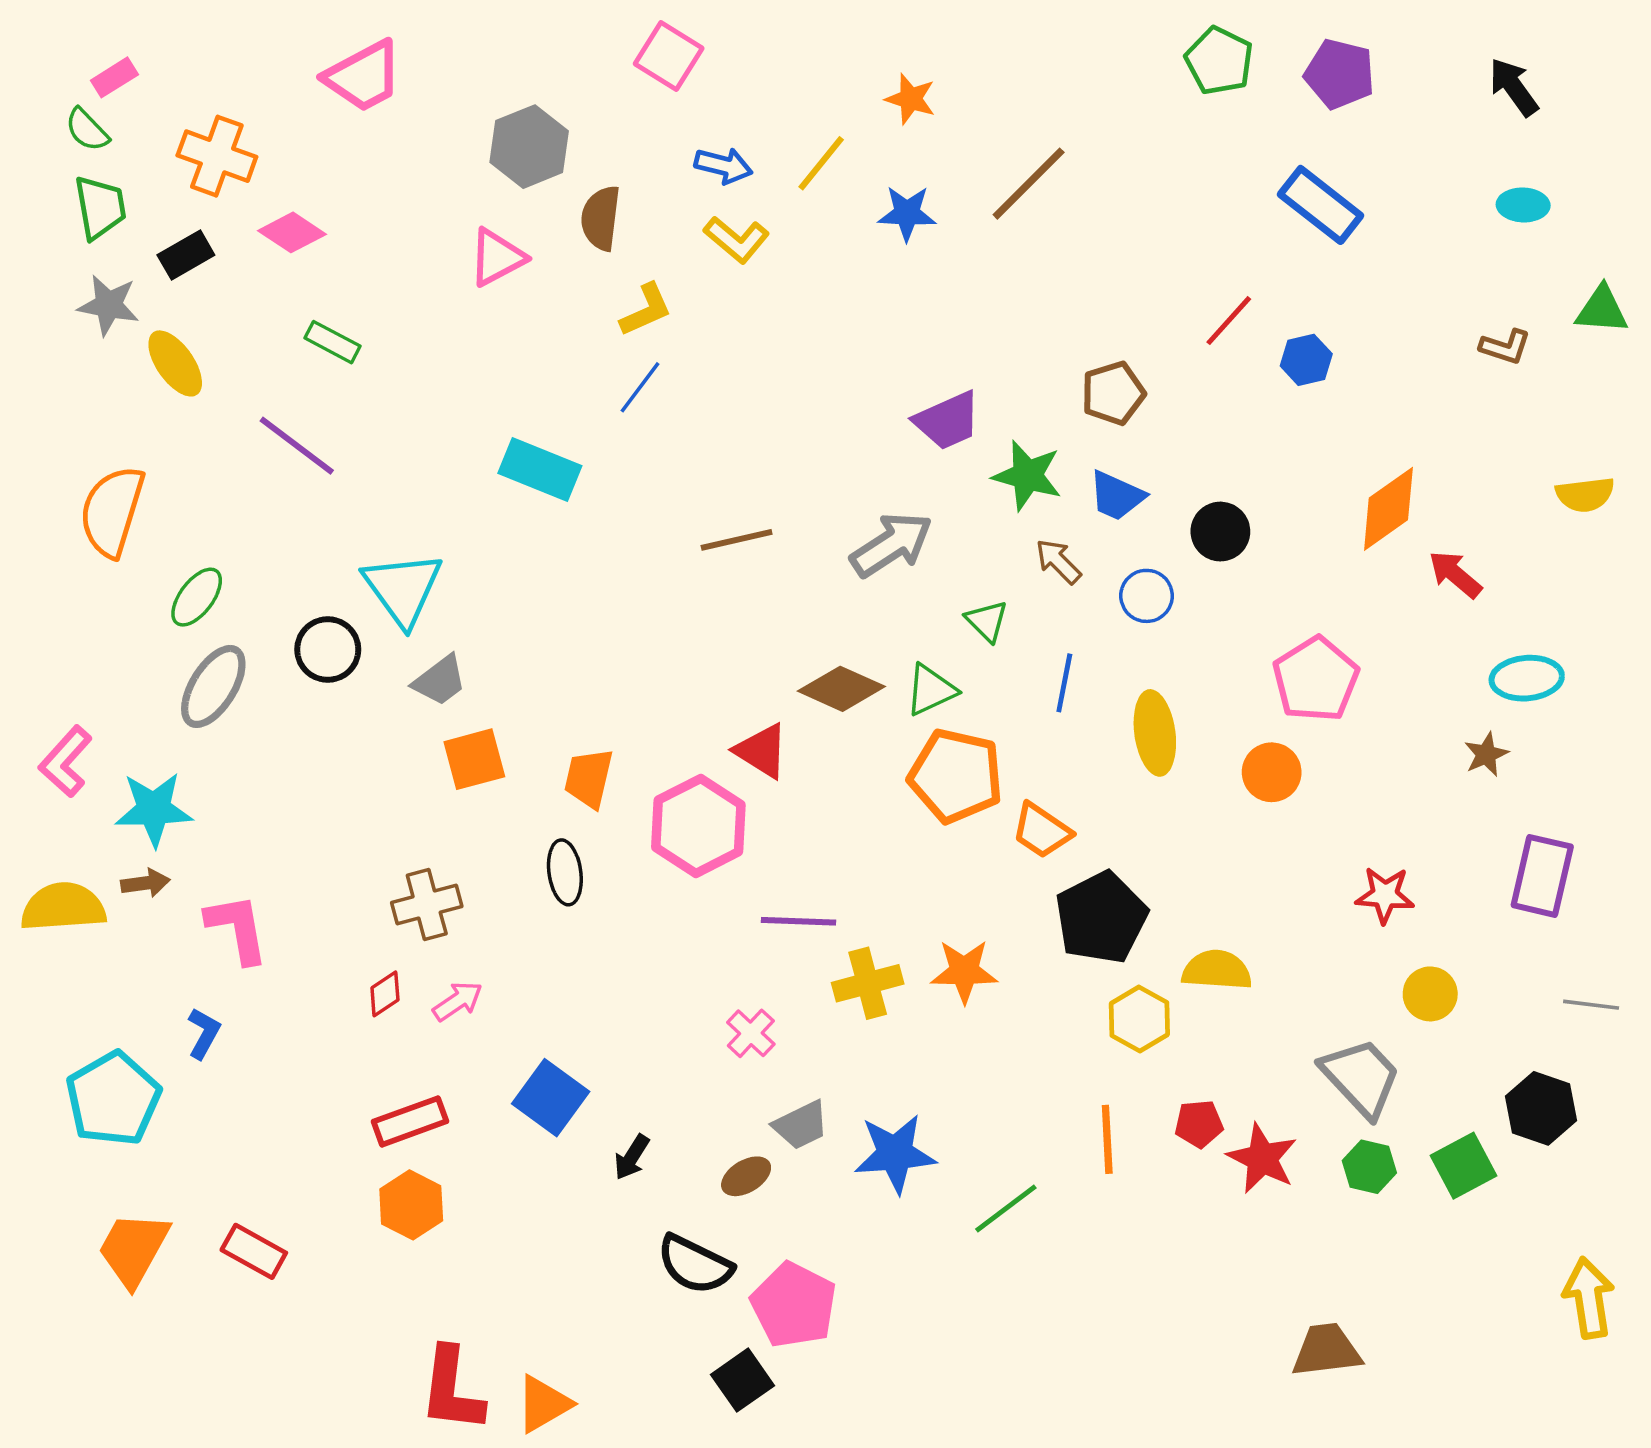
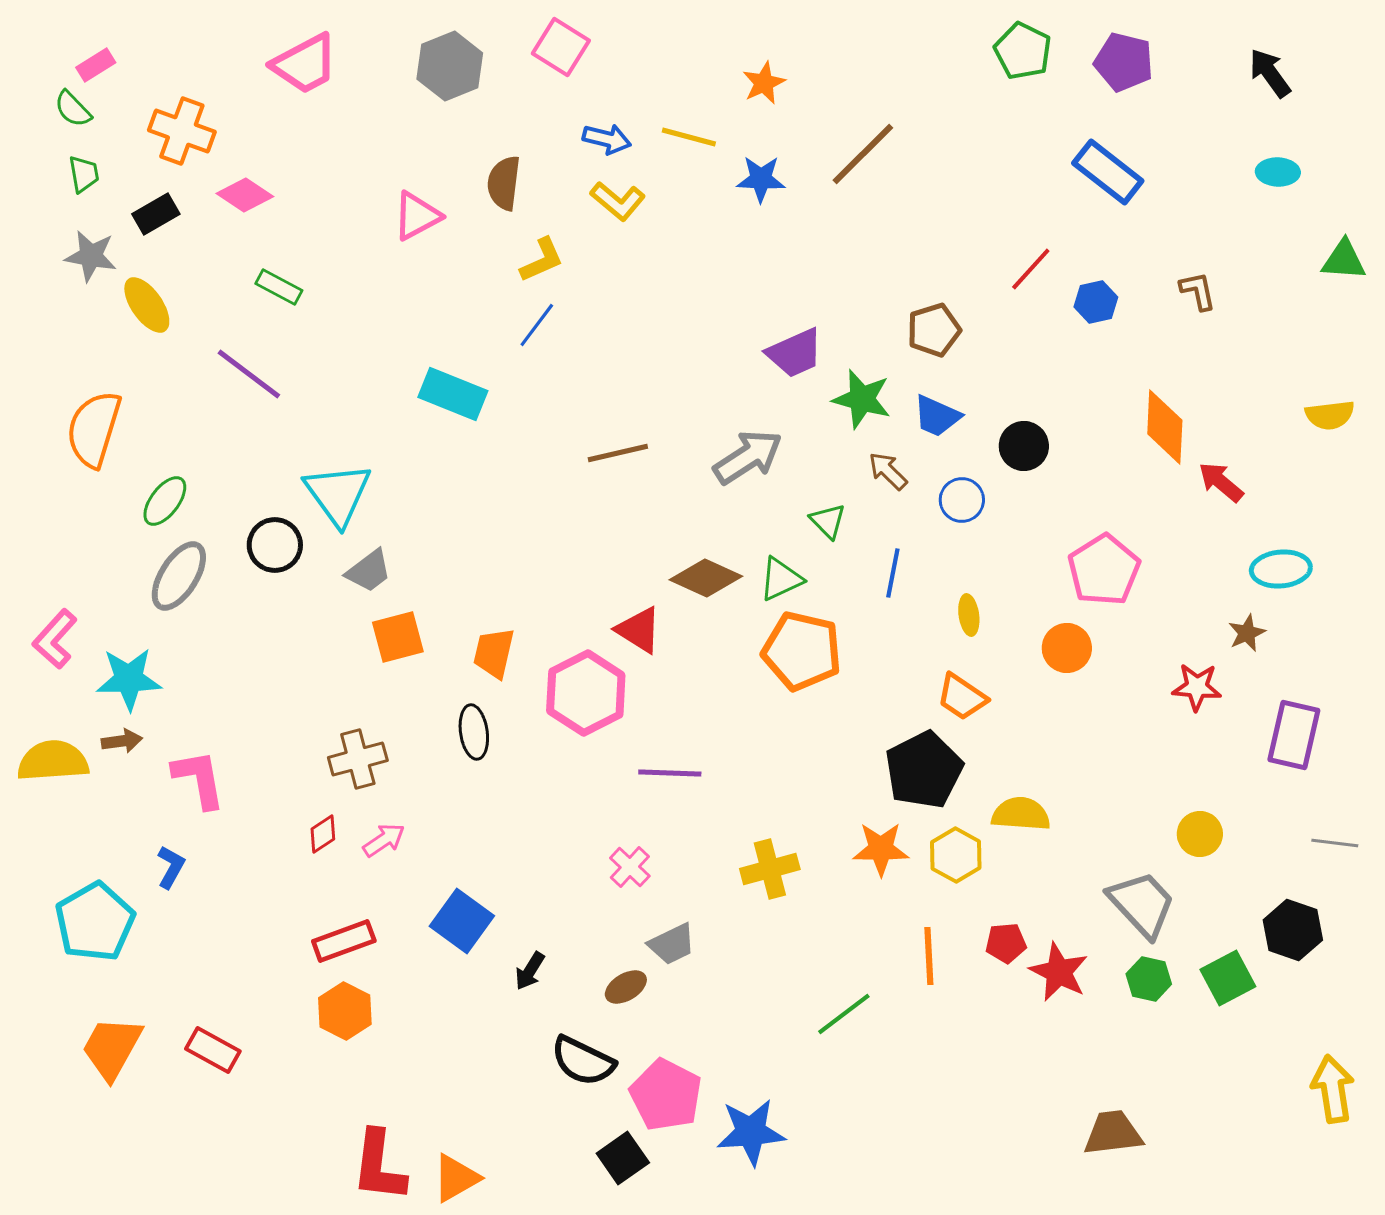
orange star: (911, 99) -> (764, 83), turned 30
gray hexagon: (529, 147) -> (450, 66), moved
yellow line: (821, 163) -> (689, 137), turned 66
green trapezoid: (100, 207) -> (84, 174), size x0.7
brown L-shape: (1505, 347) -> (1198, 291), moved, turned -120
orange diamond: (1388, 509) -> (1165, 427), turned -52
yellow ellipse: (1155, 733) -> (969, 615), size x0.6
orange trapezoid: (1042, 831) -> (962, 697), moved
red star: (1385, 895) -> (1197, 687), moved
orange star: (964, 971) -> (881, 849), moved
yellow cross: (868, 983) -> (770, 869), moved
blue star: (895, 1154) -> (751, 1132), moved

